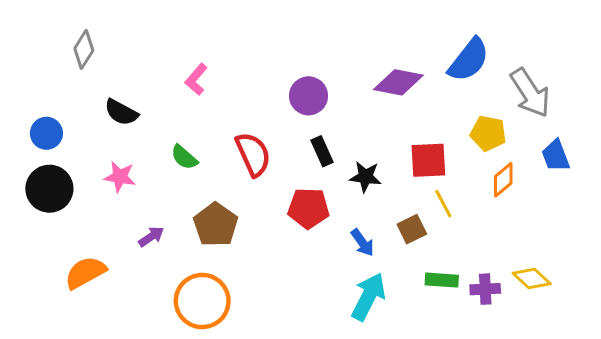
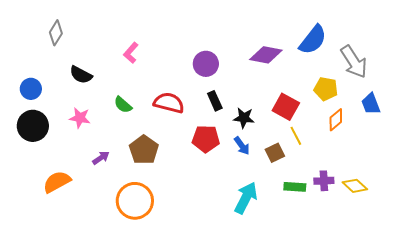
red semicircle: (253, 154) -> (169, 103), turned -52
red square: (428, 160) -> (286, 107), turned 32
blue arrow: (362, 243) -> (242, 146), moved
purple cross: (485, 289) -> (324, 181), moved

